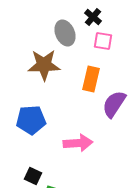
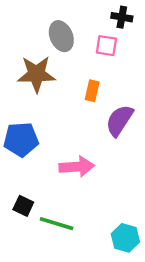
black cross: (93, 17) -> (122, 17), moved, turned -30
orange rectangle: (91, 79) -> (92, 91), size x0.7

